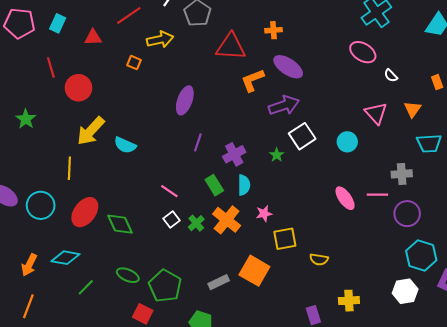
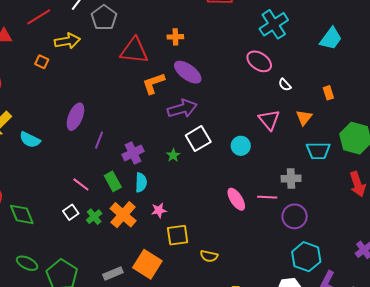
purple ellipse: (185, 100) -> (75, 117), moved
pink line: (169, 191) -> (81, 184), moved

